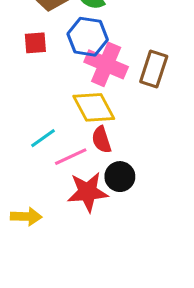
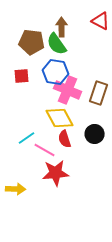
pink line: (71, 157) -> (45, 150), turned 55
black circle: (120, 177) -> (95, 134), moved

